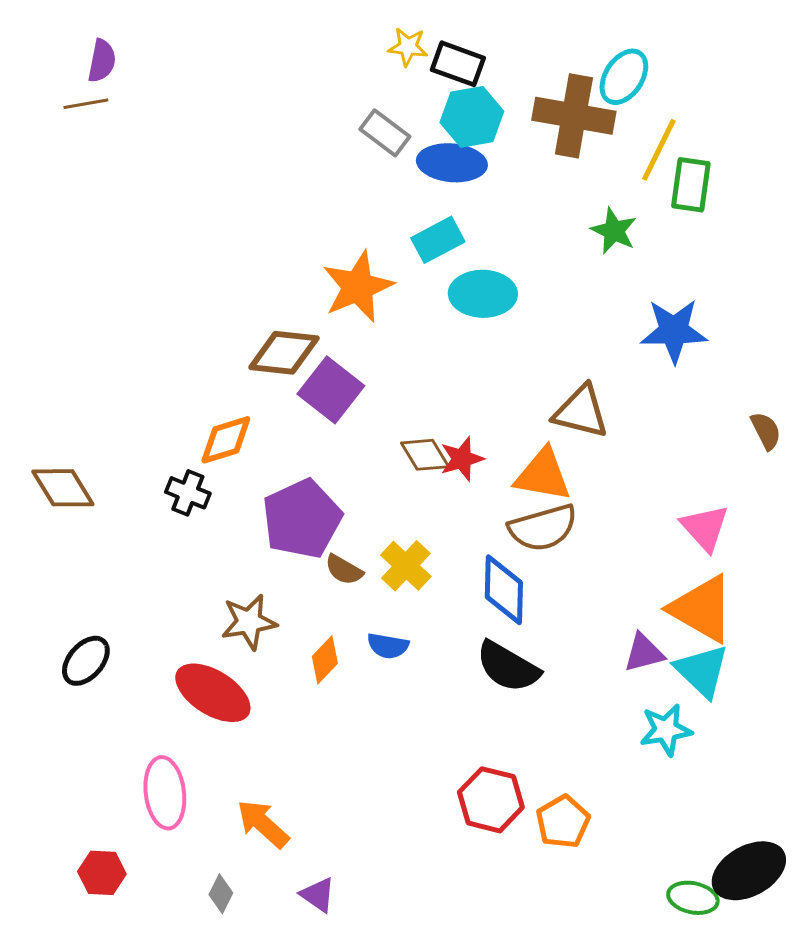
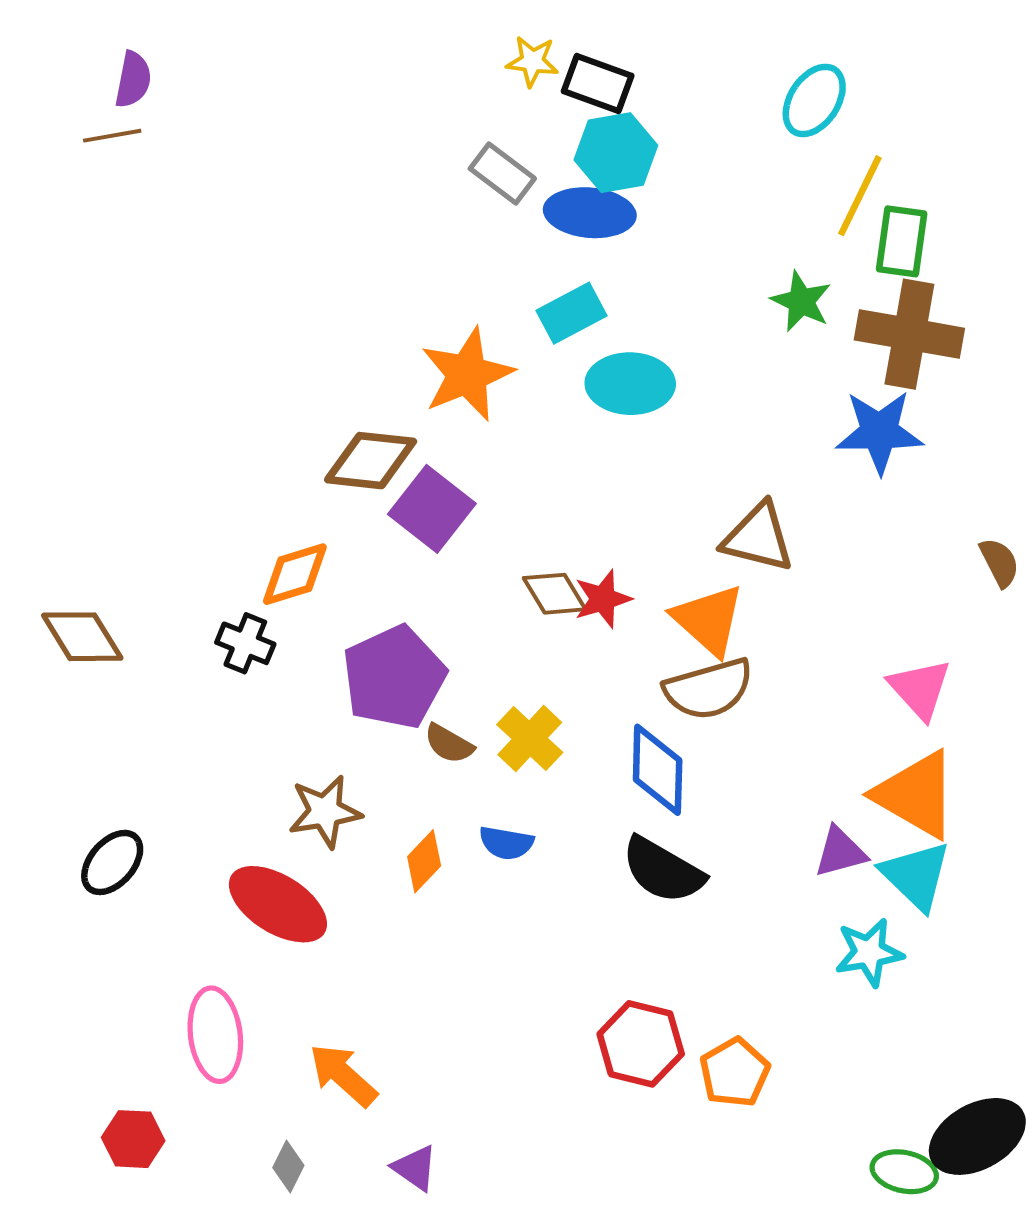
brown cross: (574, 116) -> (909, 334), moved
orange triangle: (543, 475) -> (709, 620), turned 32

